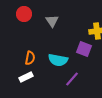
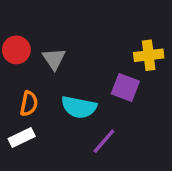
red circle: (24, 14) -> (16, 50), moved
gray triangle: (52, 21) -> (54, 59), moved

